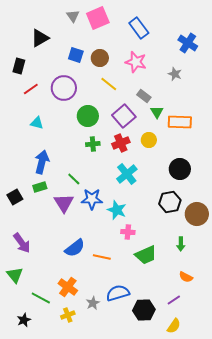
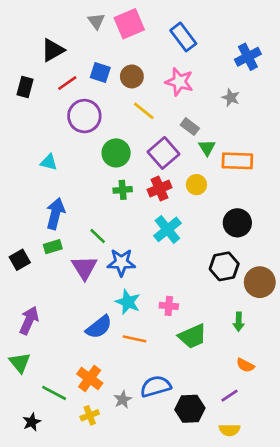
blue cross: (188, 43) -> (248, 57), turned 30
red line: (31, 89) -> (67, 83), moved
cyan star: (117, 210) -> (128, 302), moved
purple arrow: (22, 243) -> (29, 320), turned -120
yellow semicircle: (174, 326) -> (229, 430), turned 56

